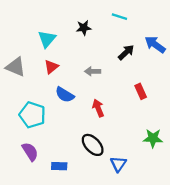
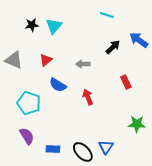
black star: (84, 28) -> (32, 25), moved
cyan triangle: (47, 39) -> (54, 26), moved
black ellipse: (93, 145) -> (83, 152), moved

